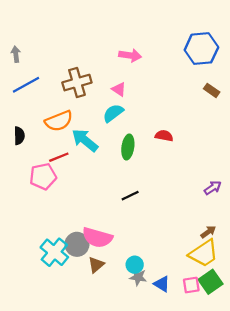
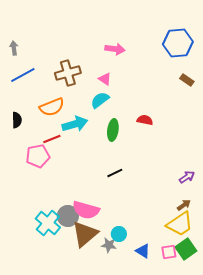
cyan arrow: (85, 140) -> (75, 124), turned 125
purple arrow: (213, 188) -> (187, 177), moved
brown triangle: (96, 265) -> (85, 234), size x1.8
gray star: (138, 277) -> (109, 245), moved

